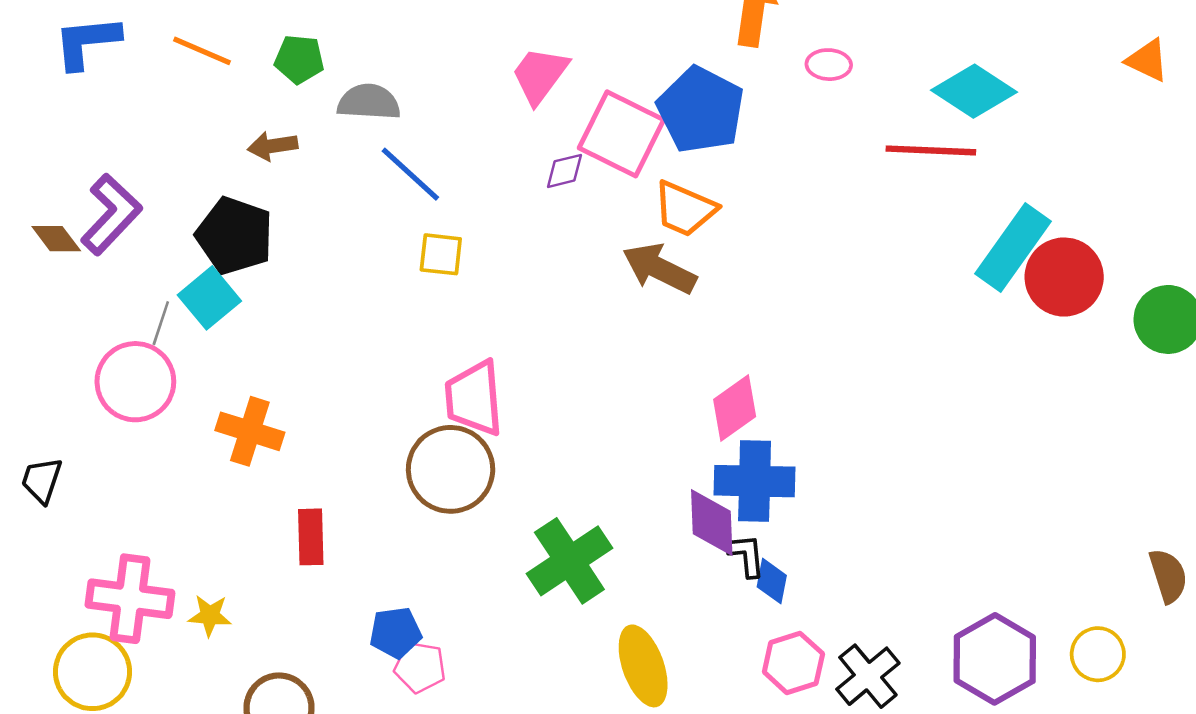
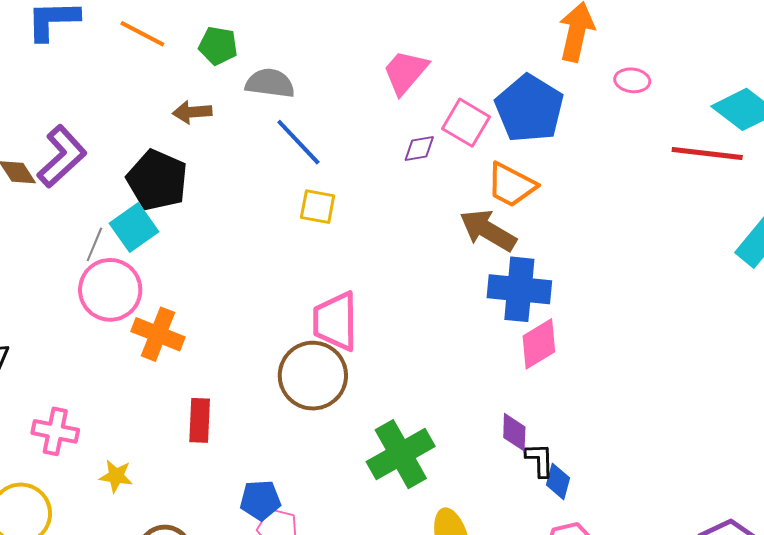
pink square: (621, 134) -> (466, 123), size x0.7
pink circle: (135, 382) -> (110, 290), moved
blue cross: (755, 481) -> (519, 289), moved
purple diamond: (712, 523) -> (514, 432), size x0.7
pink cross: (130, 599) -> (55, 431), moved, size x0.7

